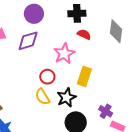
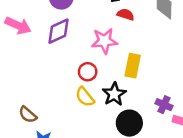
pink star: (64, 54) -> (104, 41), turned 30

